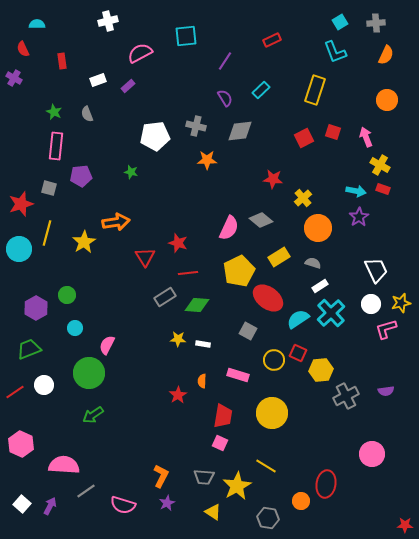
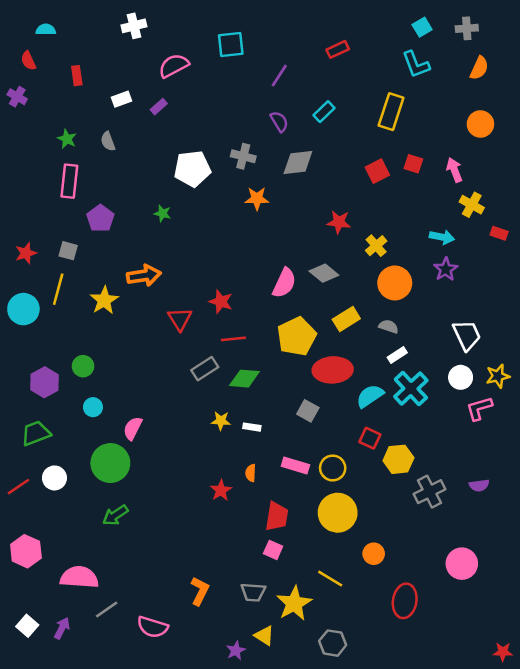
purple pentagon: (81, 176) -> (100, 218), turned -30
gray square: (49, 188) -> (68, 251), moved
red rectangle: (383, 189) -> (499, 233), moved
red star: (21, 204) -> (26, 253), size x0.7
red ellipse: (268, 298) -> (333, 370), turned -40
yellow circle: (274, 360) -> (333, 468), moved
orange circle: (301, 501) -> (374, 554), moved
purple star: (167, 503) -> (236, 651), moved

